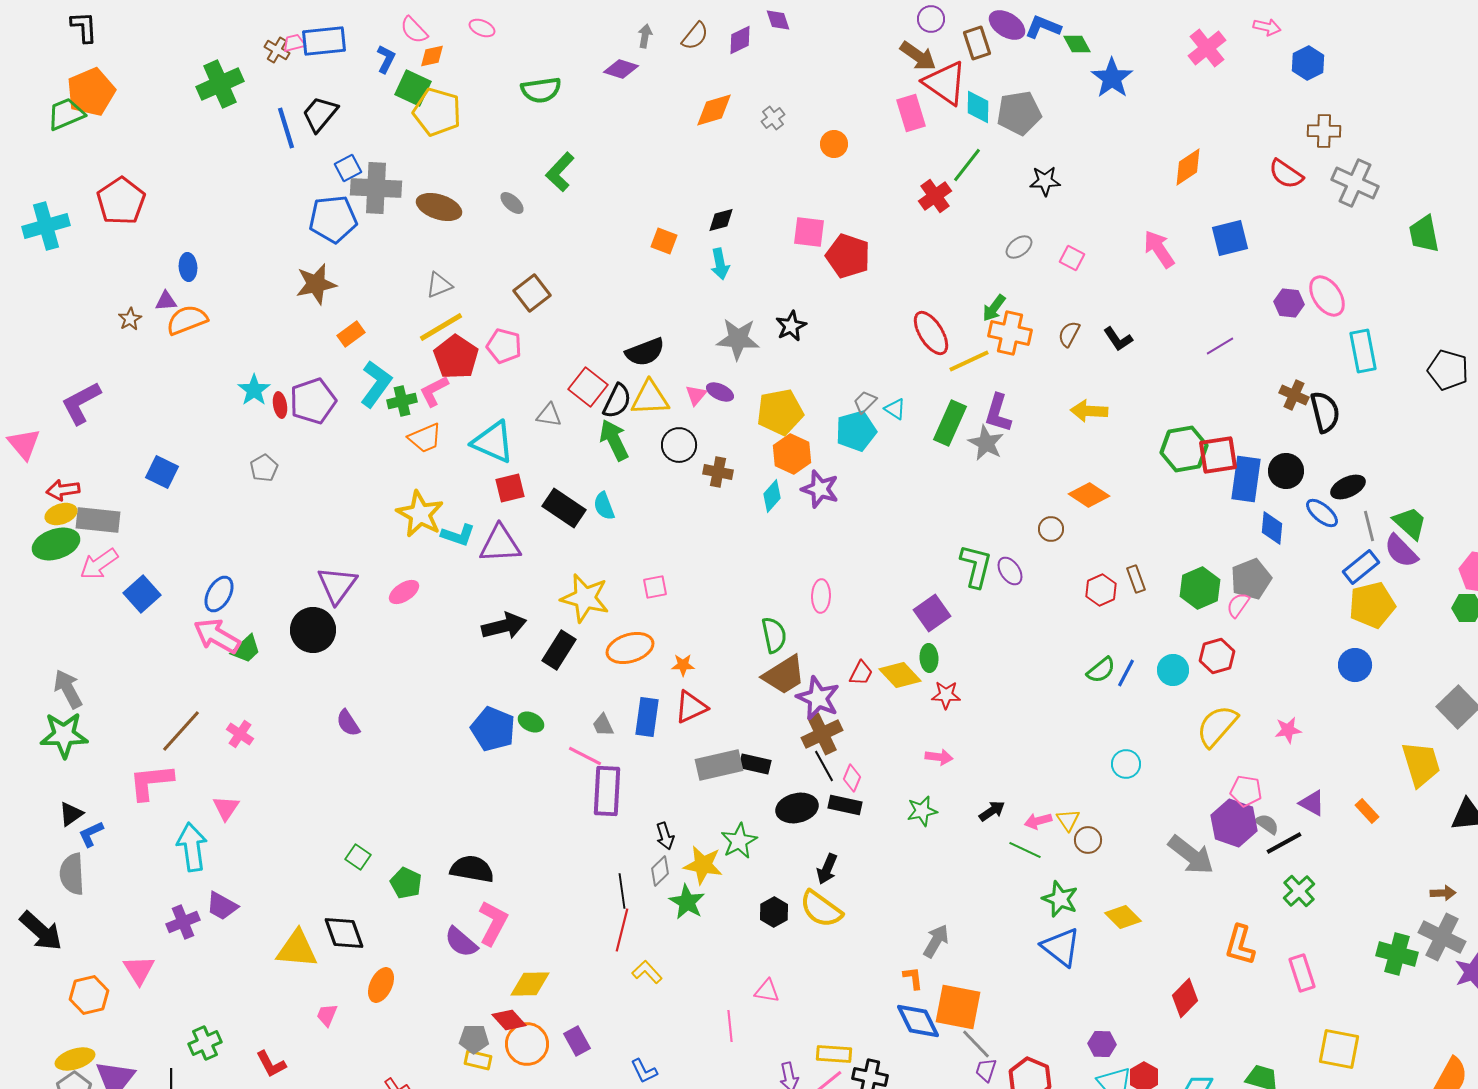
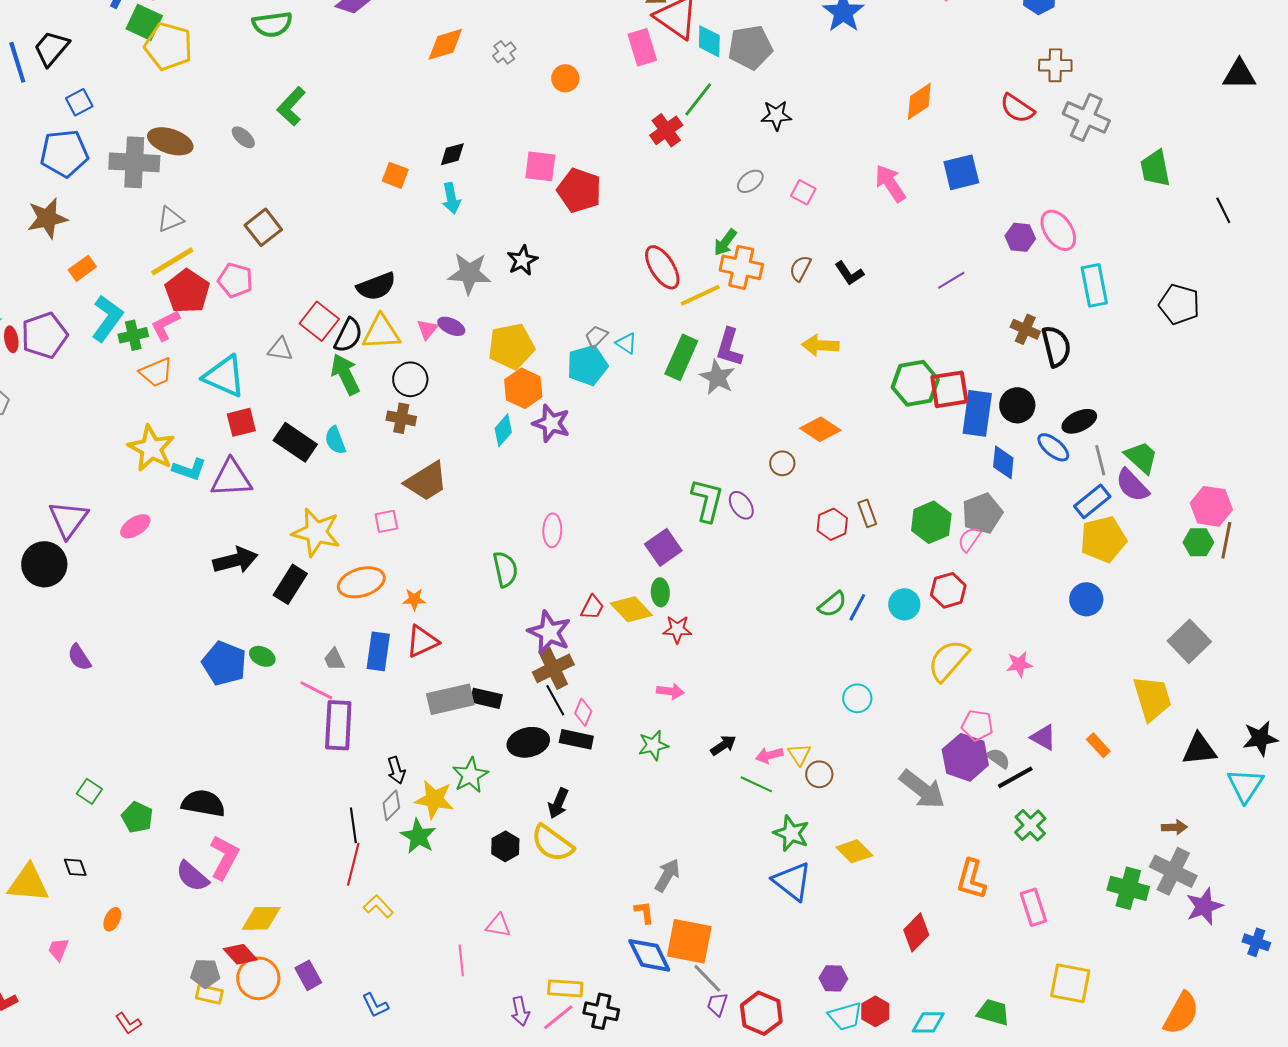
gray cross: (376, 188) -> (134, 162), moved
brown cross: (718, 472) -> (401, 418), moved
brown trapezoid: (784, 675) -> (426, 481), moved
black diamond: (344, 933) -> (75, 867), size x0.6
orange ellipse: (381, 985) -> (112, 919), size x0.7

